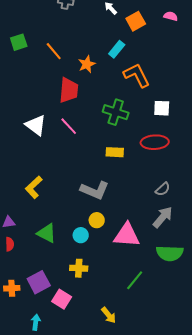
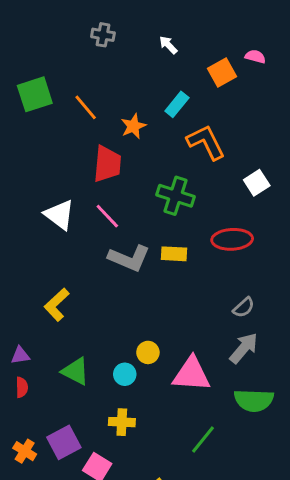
orange square: (136, 21) -> (222, 73), moved
green square: (19, 42) -> (35, 94), size x1.4
white square: (162, 108) -> (257, 183), moved, turned -36
gray L-shape: (95, 190) -> (129, 258), moved
orange cross: (12, 288) -> (25, 451), turned 35

